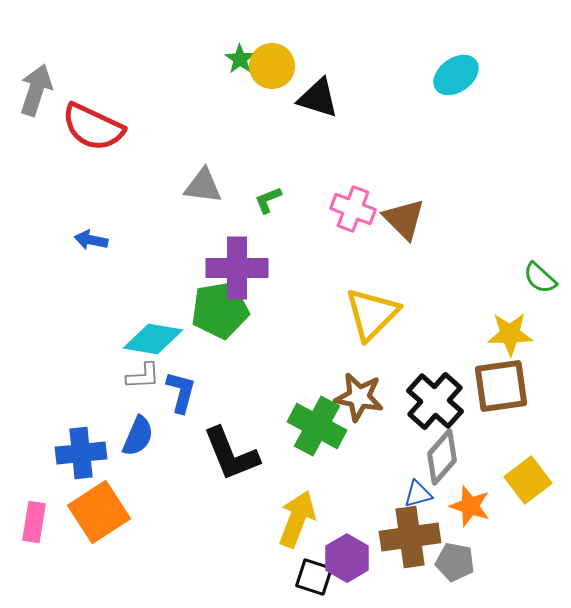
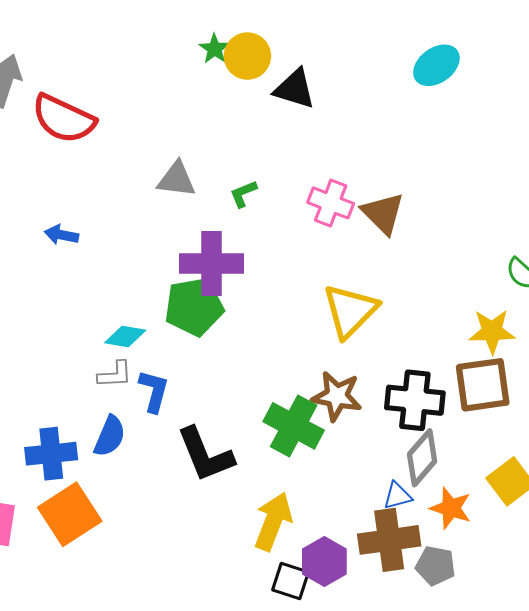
cyan diamond: (153, 339) -> (125, 337), size x0.7
black cross: (435, 401) -> (415, 400), turned -36

